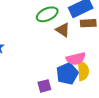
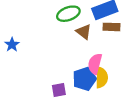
pink semicircle: (76, 59) -> (95, 64), turned 114

